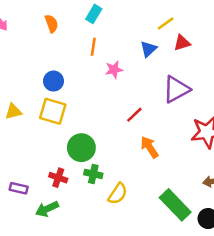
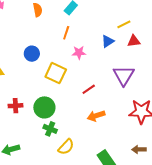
purple triangle: (176, 89) -> (124, 75), turned -40
yellow square: (53, 111) -> (56, 73), moved
orange arrow: (150, 147) -> (96, 116), turned -84
red cross: (58, 178) -> (16, 106), moved, turned -32

